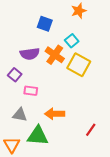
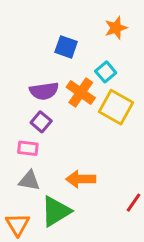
purple square: (15, 75) -> (41, 122), moved
pink rectangle: (31, 91) -> (28, 148), moved
green triangle: (38, 136) -> (56, 211), turned -35

